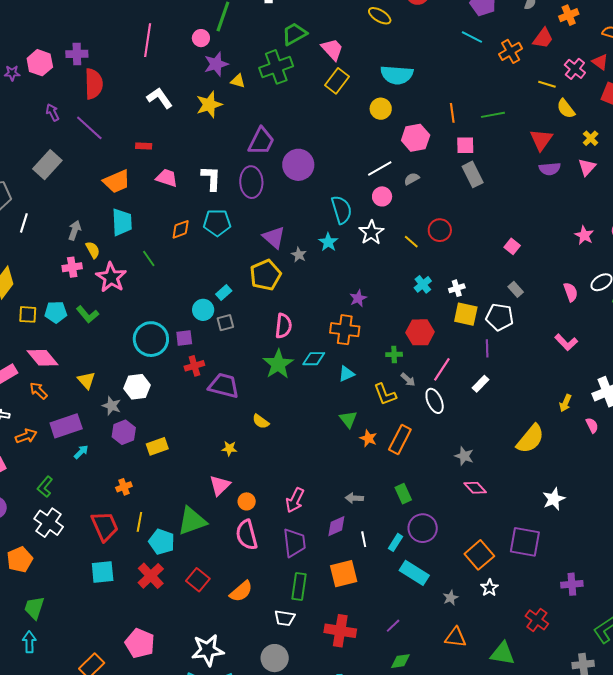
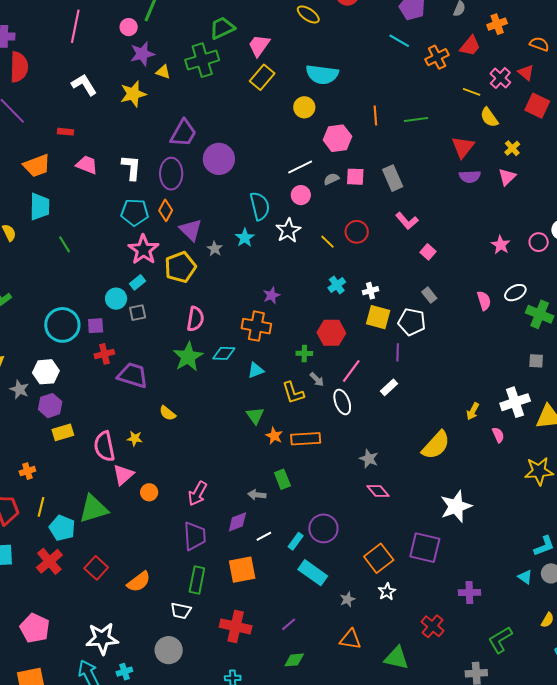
pink trapezoid: (332, 49) -> (259, 45), turned -105
pink square: (465, 145) -> (355, 177), moved
orange diamond: (181, 229) -> (166, 210), moved, turned -45
pink star: (111, 277) -> (143, 250), moved
pink L-shape: (566, 342) -> (407, 221), moved
purple hexagon: (124, 432) -> (50, 406), moved
orange rectangle: (400, 440) -> (306, 439), turned 56
green rectangle: (403, 494) -> (282, 479), moved
white star: (554, 499) -> (456, 506), size x1.4
pink semicircle: (247, 535) -> (104, 446), moved
white line: (364, 539) -> (264, 536), turned 70

